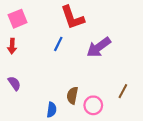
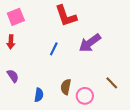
blue line: (58, 44) -> (54, 49), moved
brown line: (123, 91) -> (112, 83), turned -72
blue semicircle: (52, 110) -> (39, 95), moved

